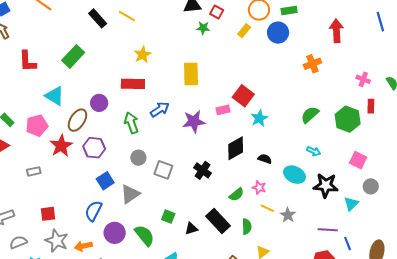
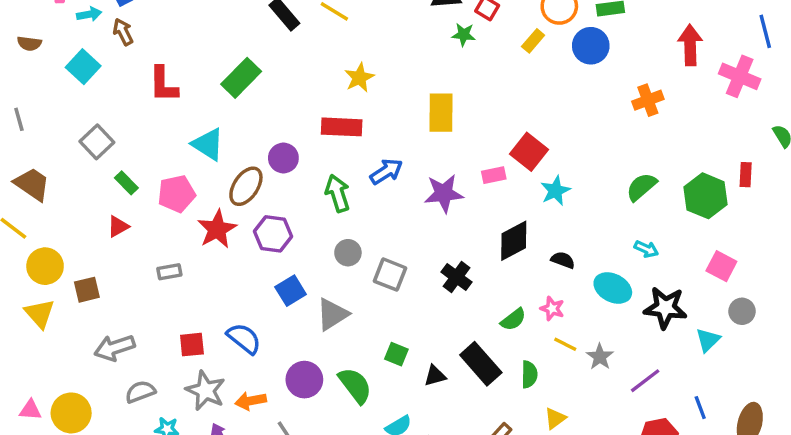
pink cross: (363, 79) -> (740, 76), moved, size x1.6
blue semicircle: (93, 211) -> (244, 338), moved, turned 100
purple line: (328, 230) -> (645, 381), moved, turned -42

